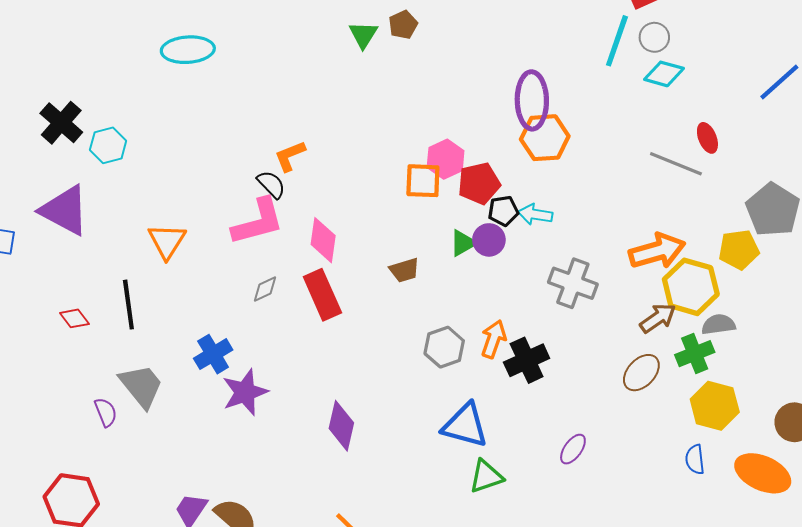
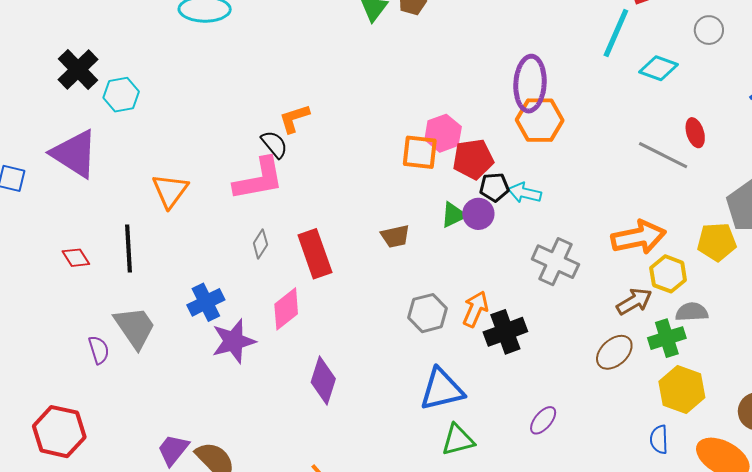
gray circle: (654, 37) -> (709, 30), moved
pink diamond: (323, 240) -> (286, 309), moved, turned 39
yellow hexagon: (691, 287) -> (668, 274), size x0.7
gray diamond: (265, 289) -> (260, 244), turned -36
blue triangle: (465, 425) -> (442, 390), turned -33

